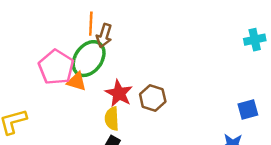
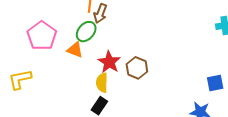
green ellipse: (89, 59) -> (86, 32), size x0.7
pink pentagon: (56, 67) -> (42, 36), moved

